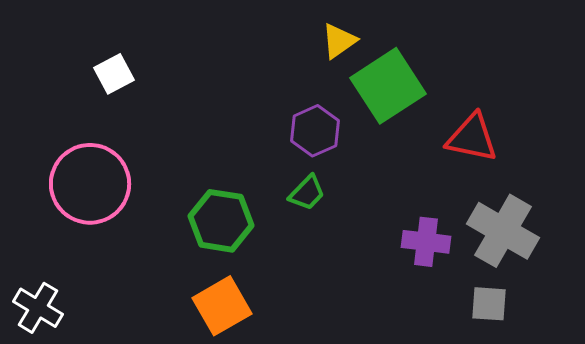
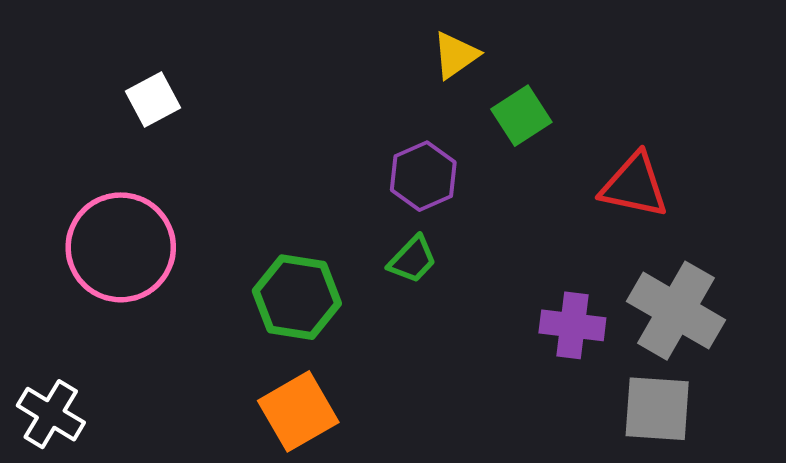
green square: (388, 86) -> (521, 116), size x0.6
gray square: (489, 304) -> (657, 409), size x1.4

